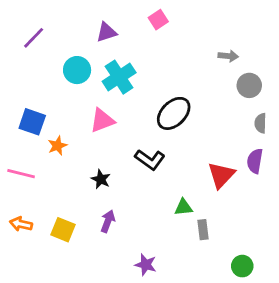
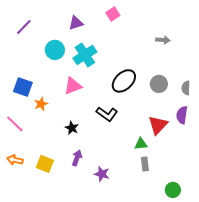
gray circle: (249, 85) -> (159, 84), moved
pink line: (21, 174) -> (15, 124), turned 30
green triangle: (183, 207) -> (141, 144), moved
purple star: (146, 265) -> (102, 174), moved

